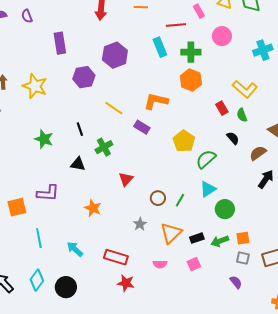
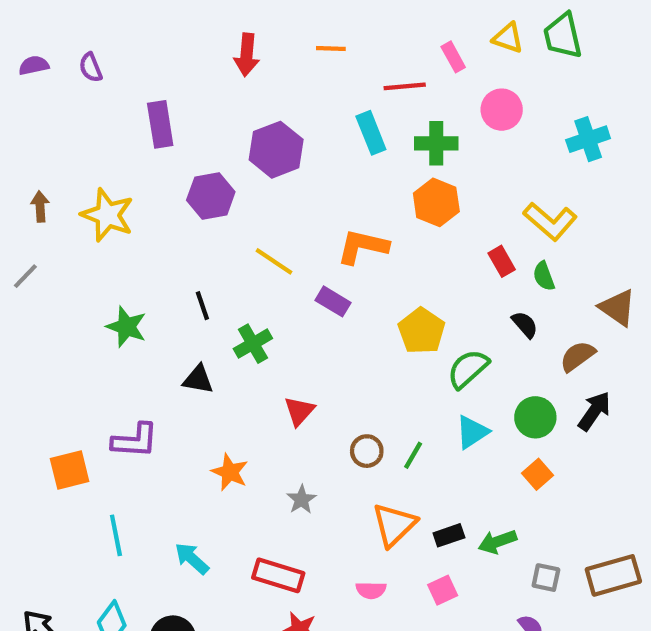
green circle: (225, 209) -> (535, 417), moved
gray star: (140, 224) -> (301, 500), moved
orange square: (243, 238) -> (537, 474), moved, turned -32

